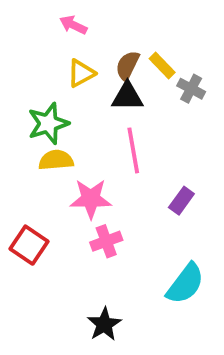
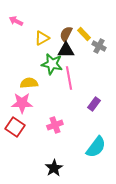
pink arrow: (73, 25) -> (16, 21), moved
green star: (48, 123) -> (52, 64), moved, turned 30
pink star: (91, 199) -> (22, 103), moved

